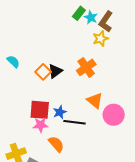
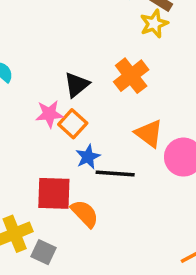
orange square: (43, 72) -> (73, 124), moved
red square: (40, 110) -> (54, 193), moved
pink star: (40, 125) -> (49, 114), moved

